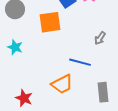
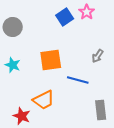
orange square: (50, 22) -> (51, 60), moved
orange trapezoid: (62, 84) -> (44, 100), moved

